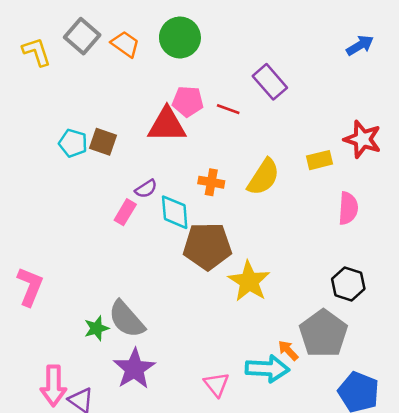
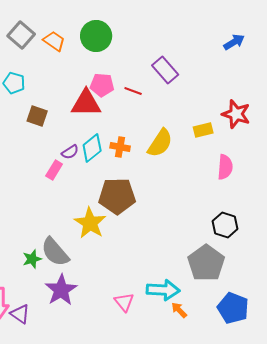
cyan pentagon: (73, 143) -> (14, 83), moved
cyan diamond: (175, 212) -> (92, 148), moved, turned 56
yellow star: (249, 281) -> (90, 223), moved
orange arrow: (288, 350) -> (179, 310), moved

